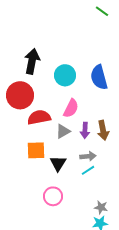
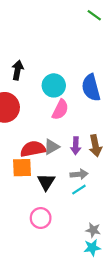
black arrow: (32, 61) -> (18, 70), size x0.7
pink semicircle: (71, 108) -> (60, 110), moved
red semicircle: (39, 117) -> (33, 149), moved

